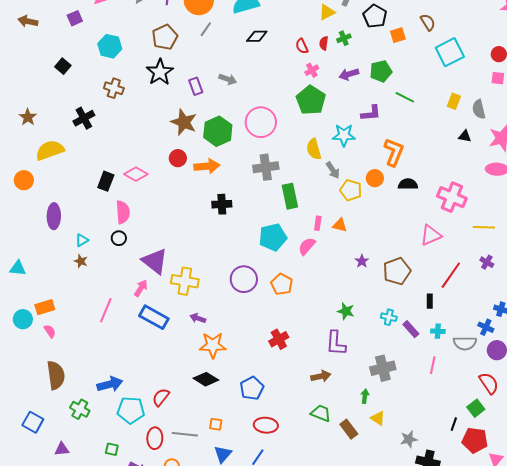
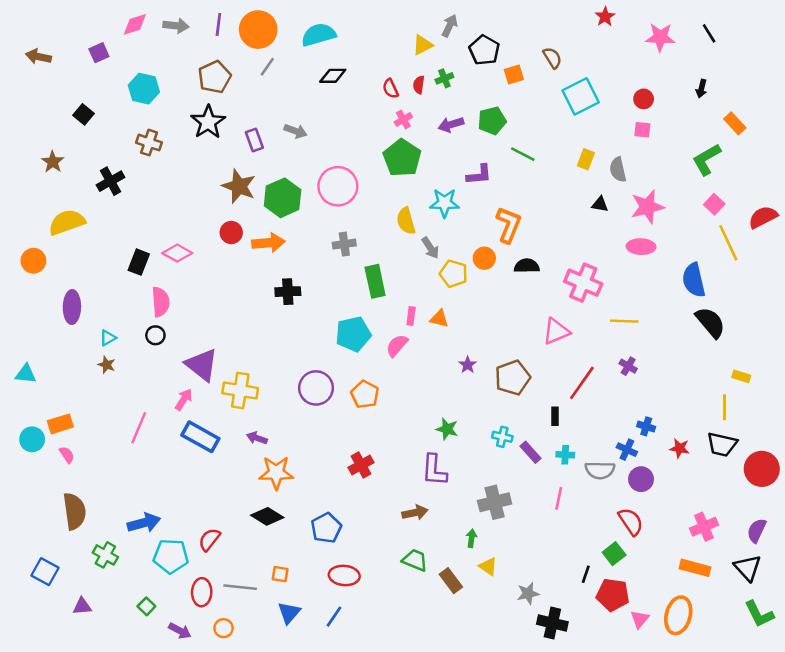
brown star: (28, 117) -> (53, 162), moved
gray cross: (266, 167) -> (344, 244), size x0.7
green square: (112, 449) -> (146, 606), turned 32

